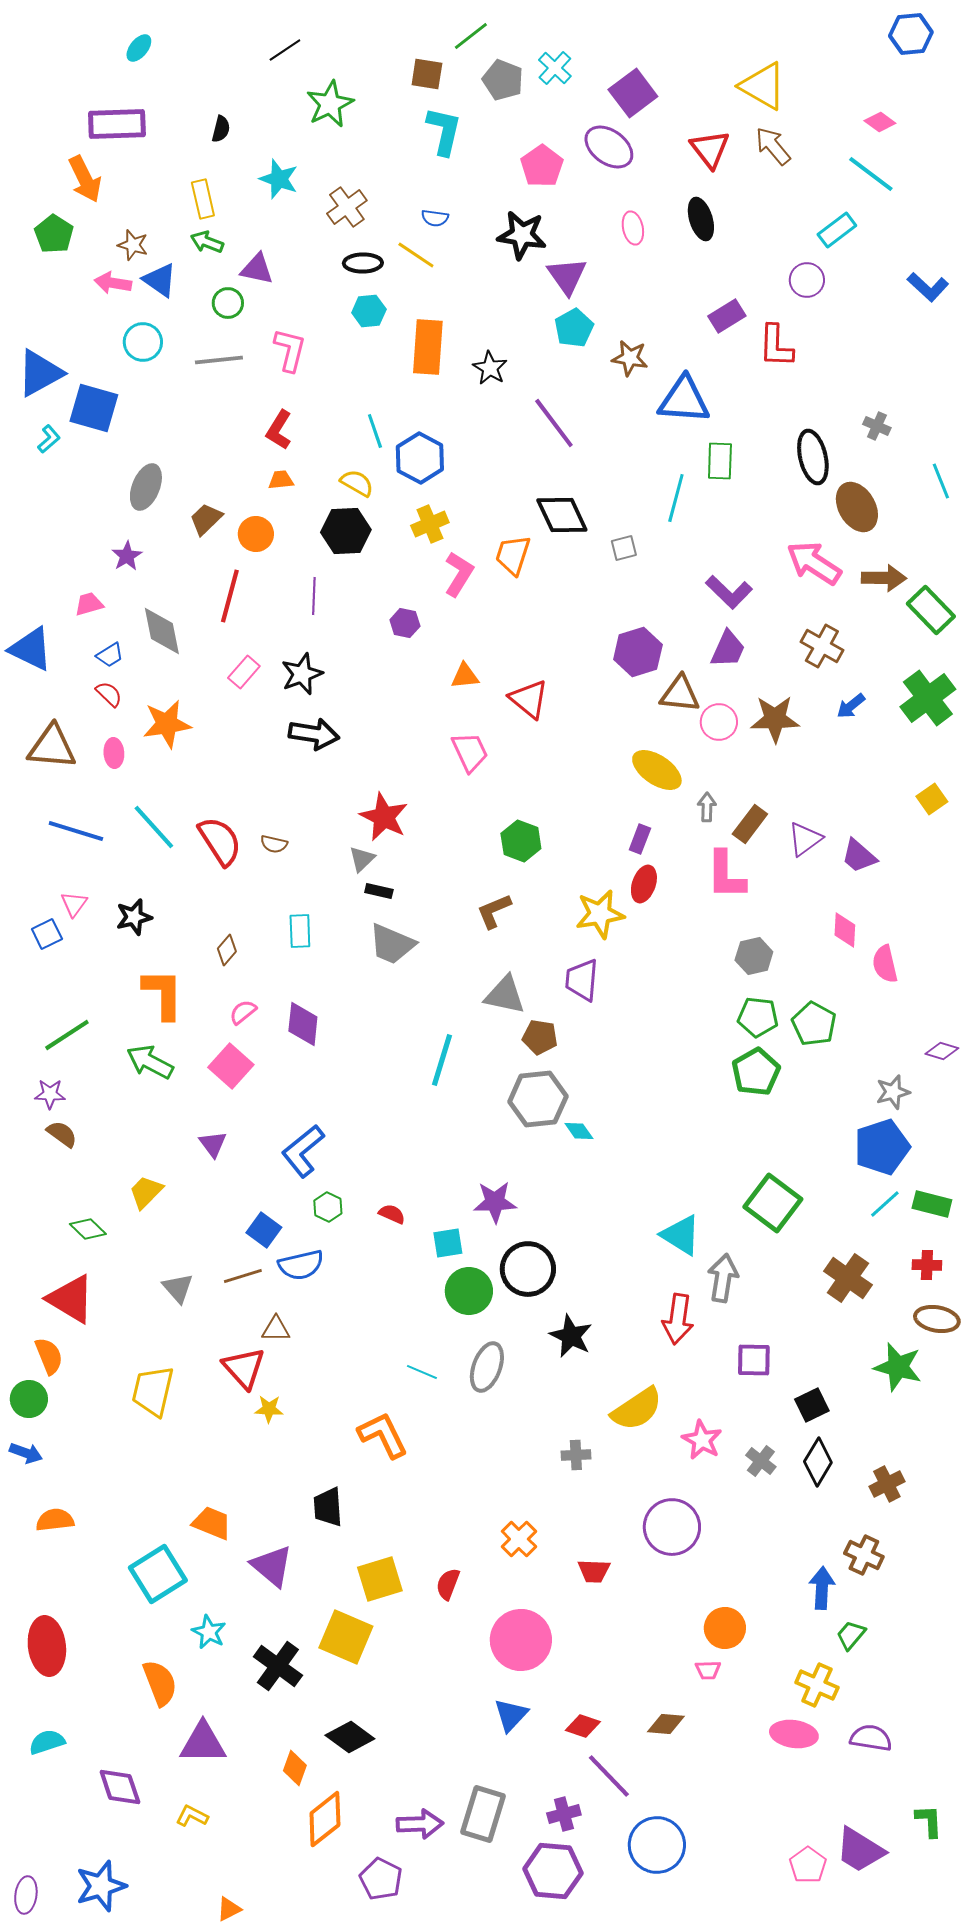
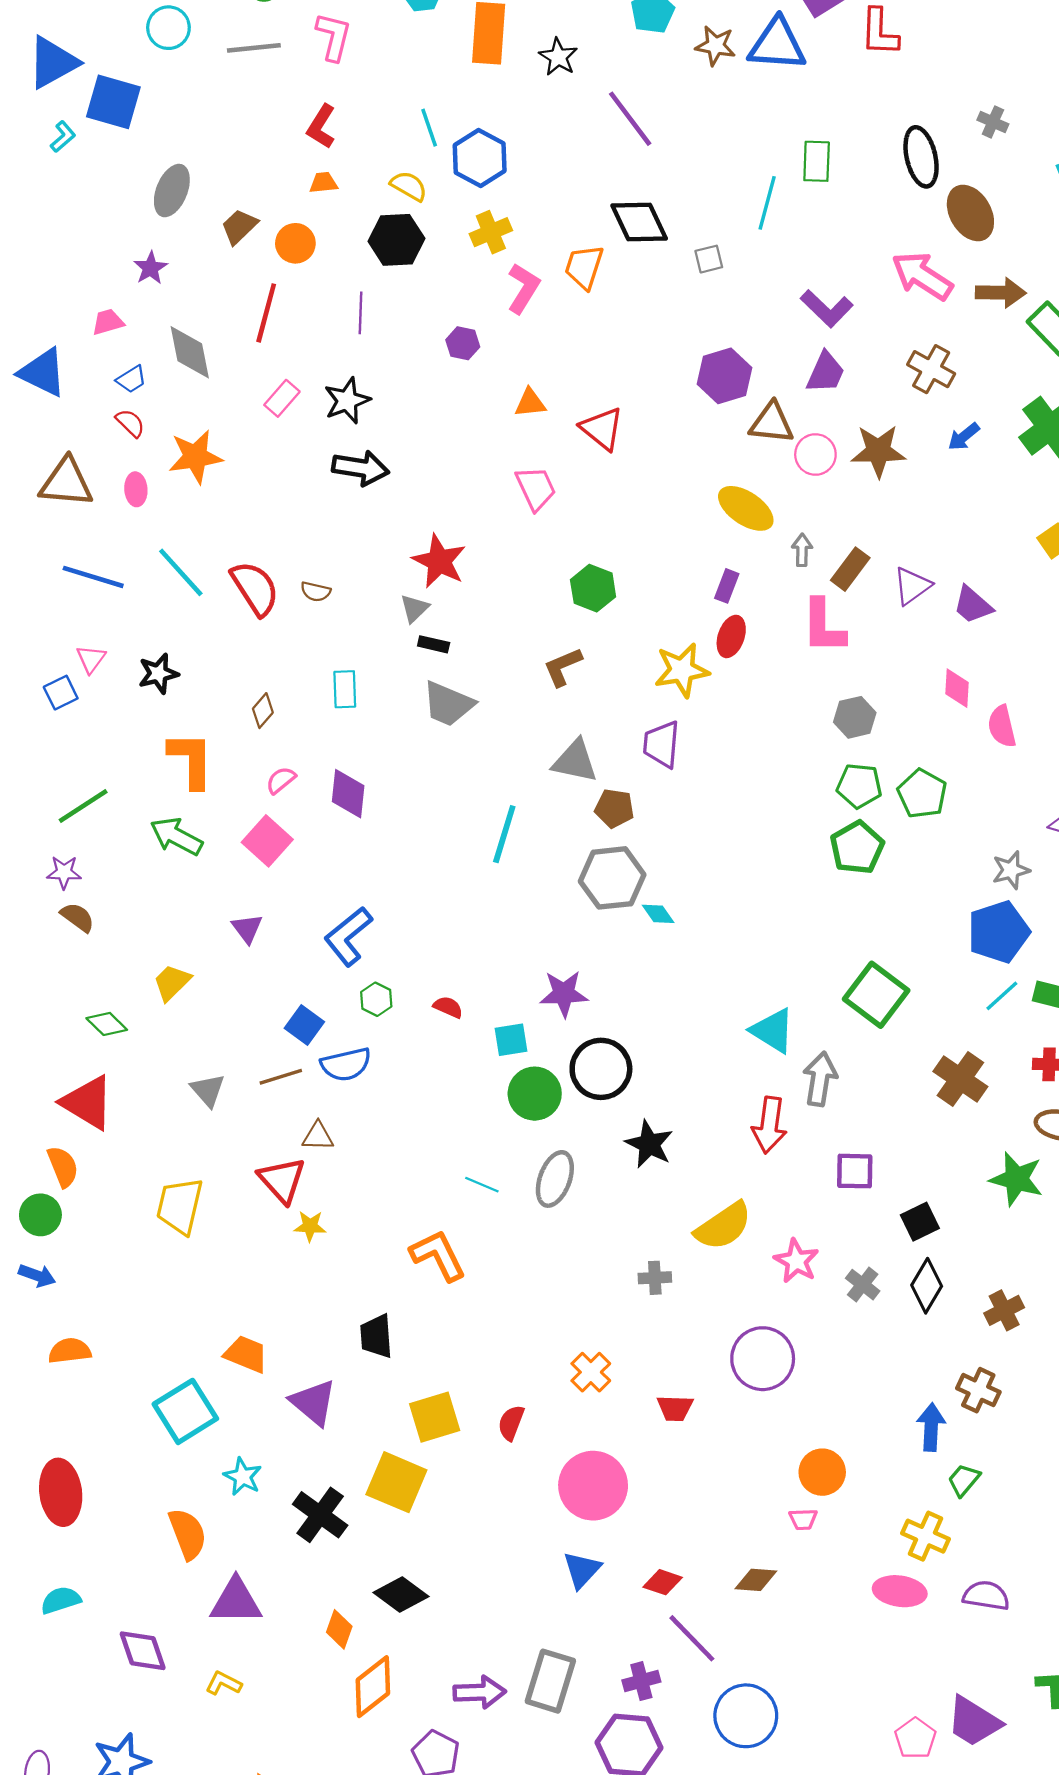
blue triangle: (684, 400) -> (777, 45), moved

